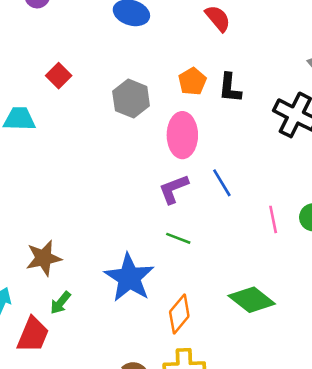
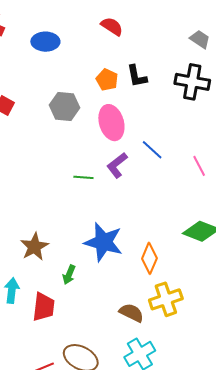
green line: (178, 238) -> (83, 177), moved
green arrow: (60, 303) -> (69, 275), moved

